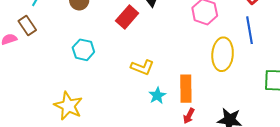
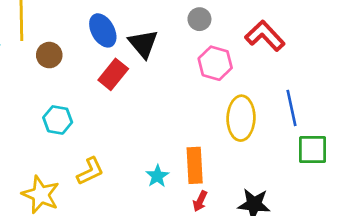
blue line: (249, 30) -> (291, 108), moved
yellow L-shape: (142, 67) -> (90, 171), moved, turned -45

